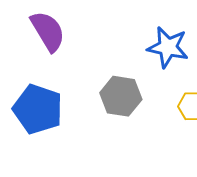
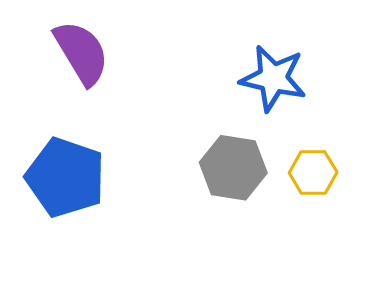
gray hexagon: (121, 96) -> (233, 168), moved

